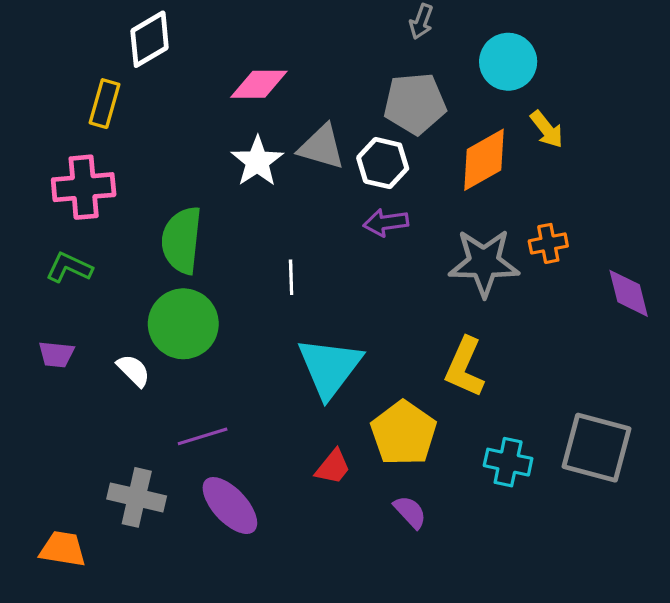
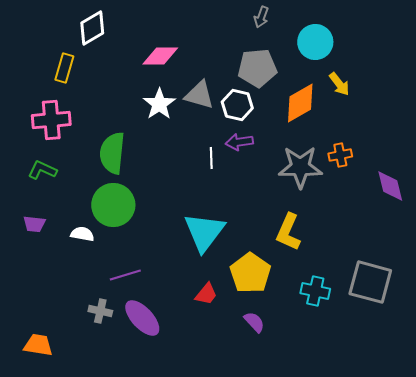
white line: (291, 277) -> (211, 158), moved
white semicircle: (133, 370) -> (82, 234), turned -35
gray cross: (137, 497) -> (100, 311), moved, size x0.7

